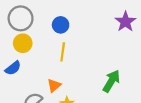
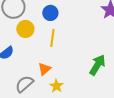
yellow circle: (23, 43) -> (25, 29), moved

